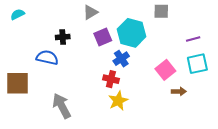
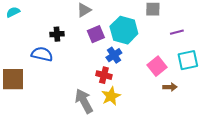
purple line: (193, 39) -> (177, 32), moved
gray arrow: (62, 106) -> (84, 101), moved

